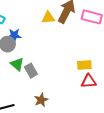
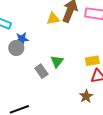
green triangle: (17, 64) -> (57, 62), moved, turned 32
brown star: (41, 100) -> (86, 96), moved

